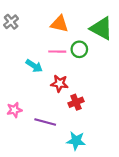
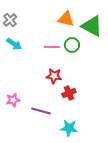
orange triangle: (59, 24) -> (66, 19), moved
cyan arrow: (34, 66) -> (14, 44), moved

